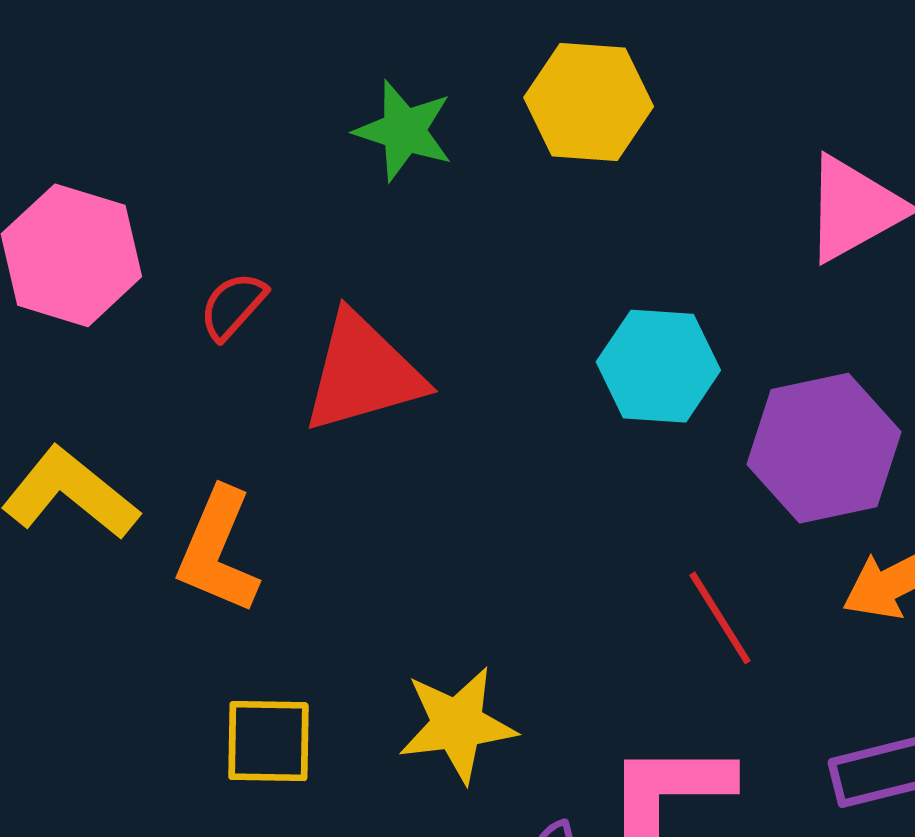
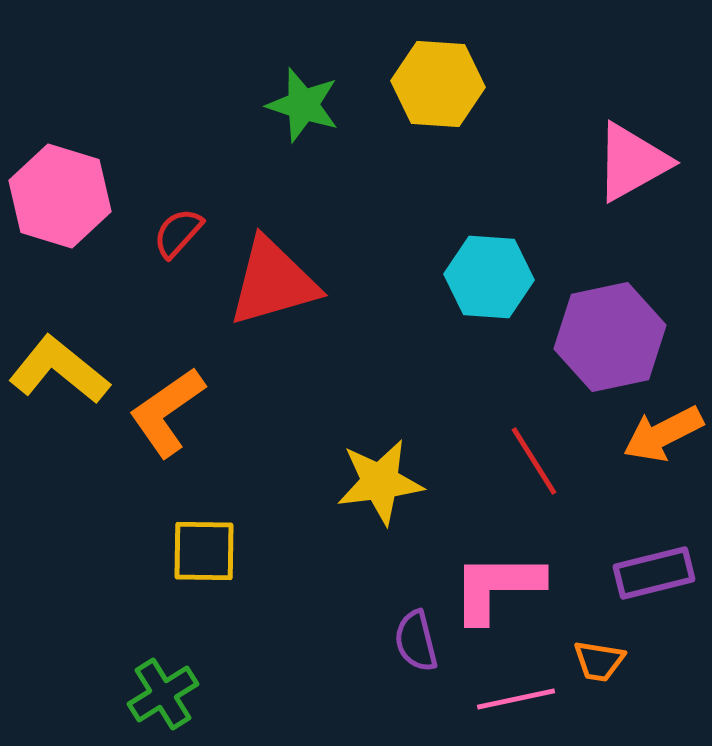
orange L-shape: (218, 551) -> (167, 412), turned 32
yellow star: (457, 725) -> (380, 482), moved

